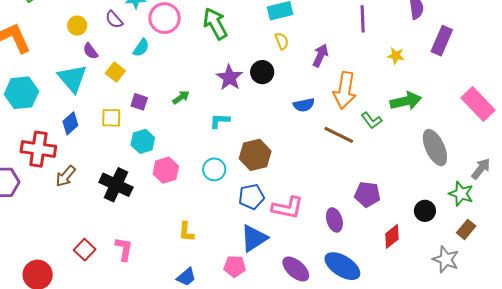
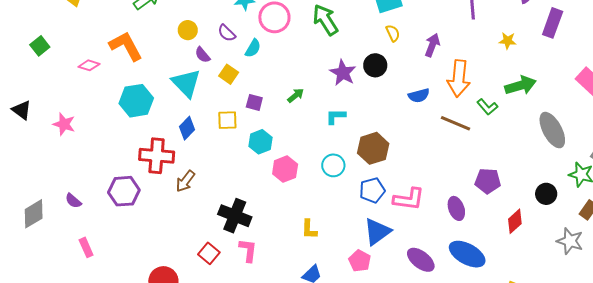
purple semicircle: (114, 20) -> (227, 33), moved
black cross: (116, 185) -> (235, 216), moved
pink pentagon: (235, 266) -> (360, 261), turned 30

